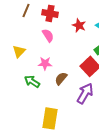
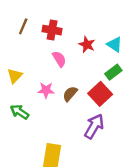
pink semicircle: (48, 35) -> (59, 59), moved
brown semicircle: (61, 78) -> (70, 94), moved
green arrow: (32, 81) -> (20, 112), moved

